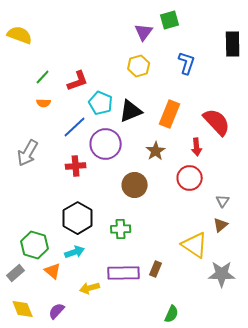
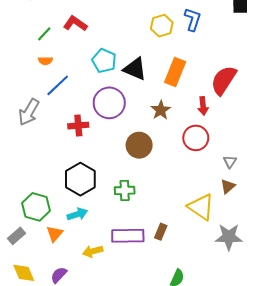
yellow hexagon: (139, 66) -> (162, 26), moved
red L-shape: (78, 81) -> (75, 24), moved, turned -125
black triangle: (131, 111) -> (135, 69), turned 45
red semicircle: (217, 122) -> (224, 80), turned -104
blue line: (75, 127) -> (58, 85), moved
orange triangle: (53, 271) -> (55, 234), turned 30

